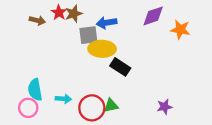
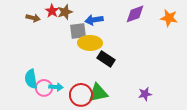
orange star: (180, 30) -> (169, 18), moved
green triangle: (111, 106) -> (98, 93), size x1.5
pink circle: (28, 108) -> (44, 88), moved

